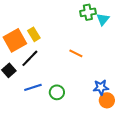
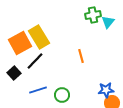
yellow rectangle: (34, 34) -> (39, 37), size x1.6
orange line: (76, 53) -> (81, 56), turned 48

